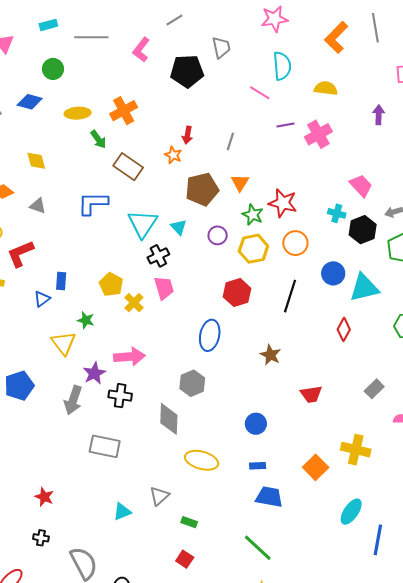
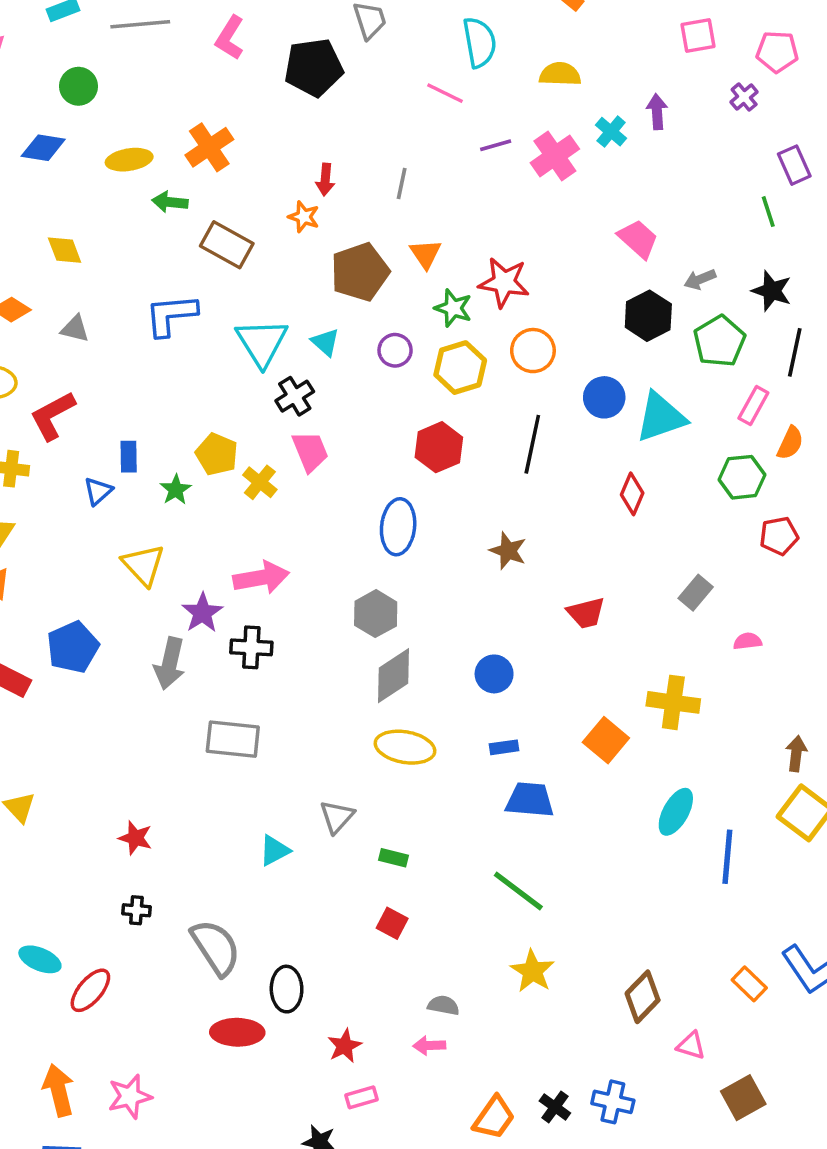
green arrow: (98, 139) -> (170, 202), turned 138
cyan cross: (337, 213) -> (611, 132), moved, turned 30
green star: (86, 320) -> (176, 490), moved, turned 30
gray diamond: (169, 419) -> (393, 676), moved, turned 60

